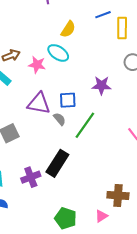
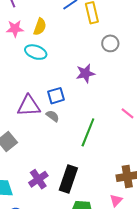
pink star: (37, 65) -> (15, 29), moved
green line: (85, 125) -> (88, 132), moved
black rectangle: (57, 163) -> (68, 179), moved

